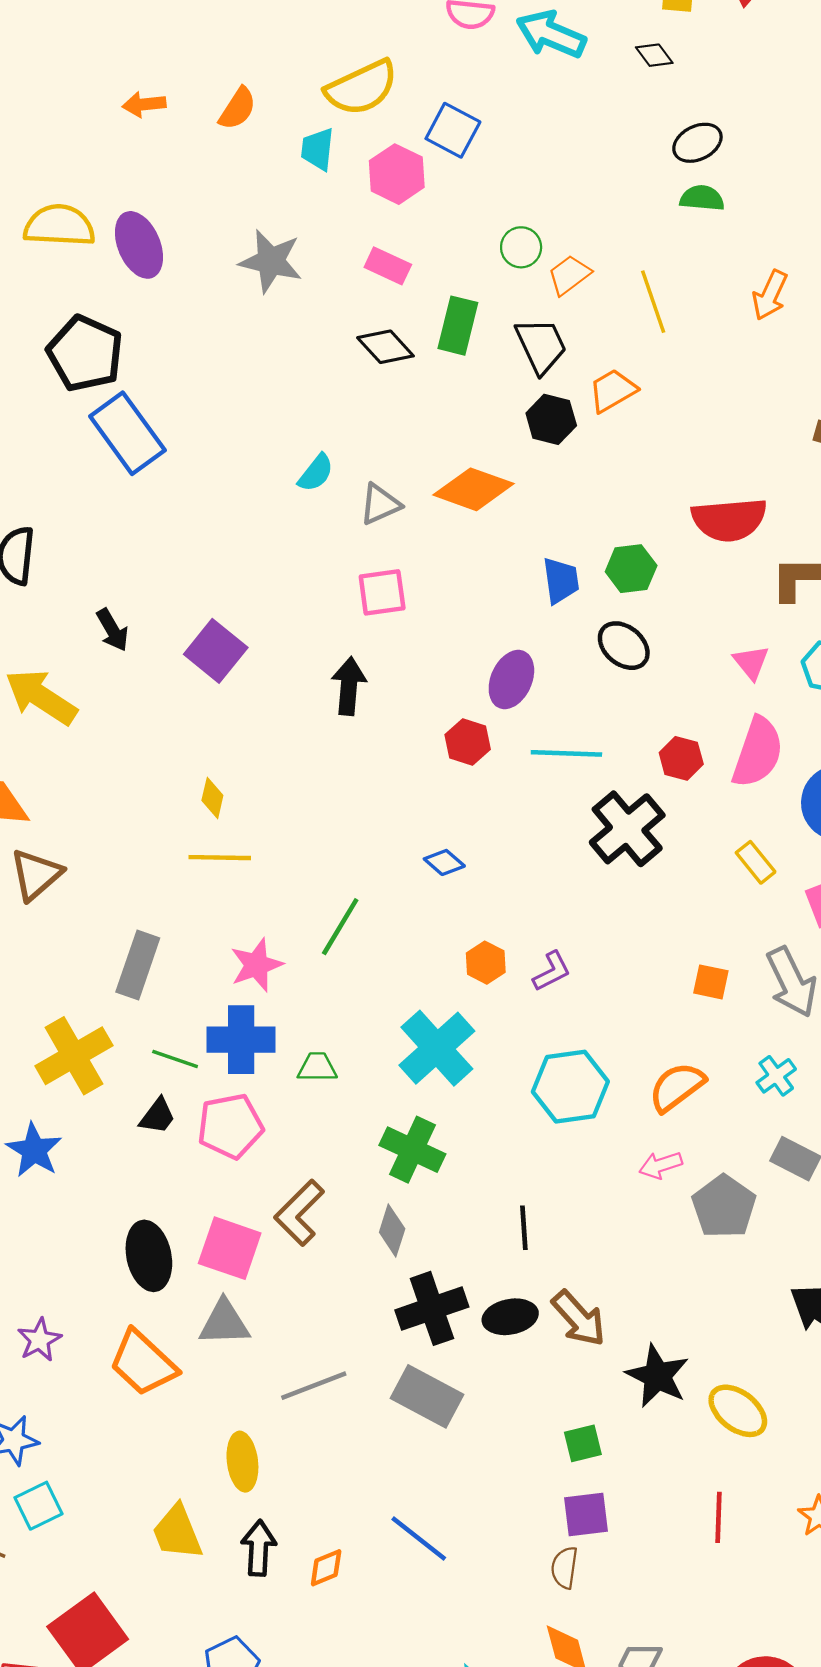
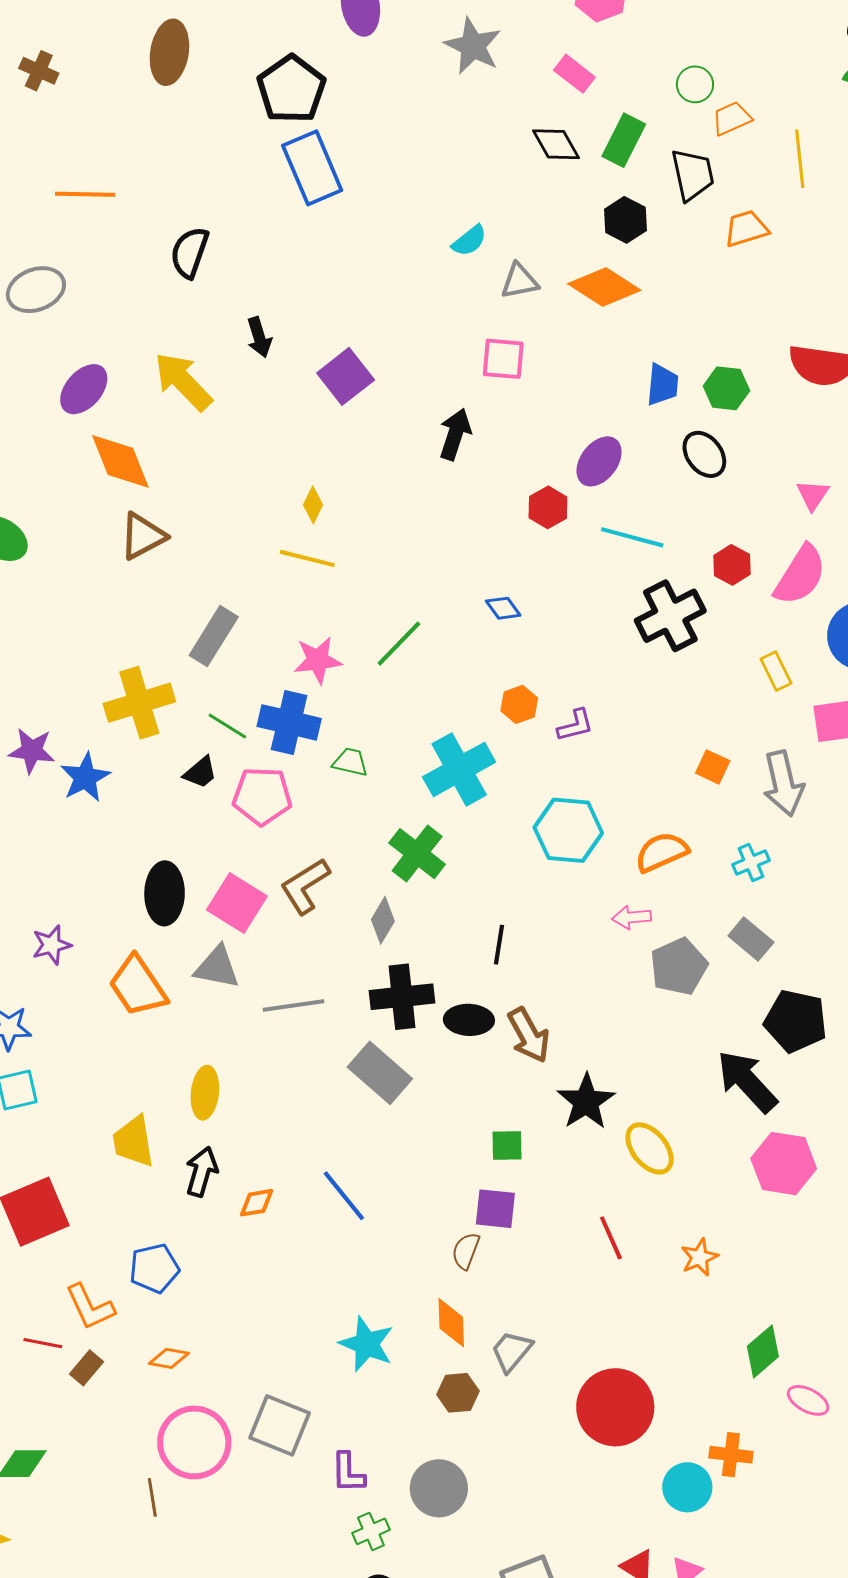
black hexagon: (551, 419) -> (625, 220), moved
gray line: (314, 1386) -> (294, 1005), moved
red line: (718, 1517) -> (611, 1238), turned -39

